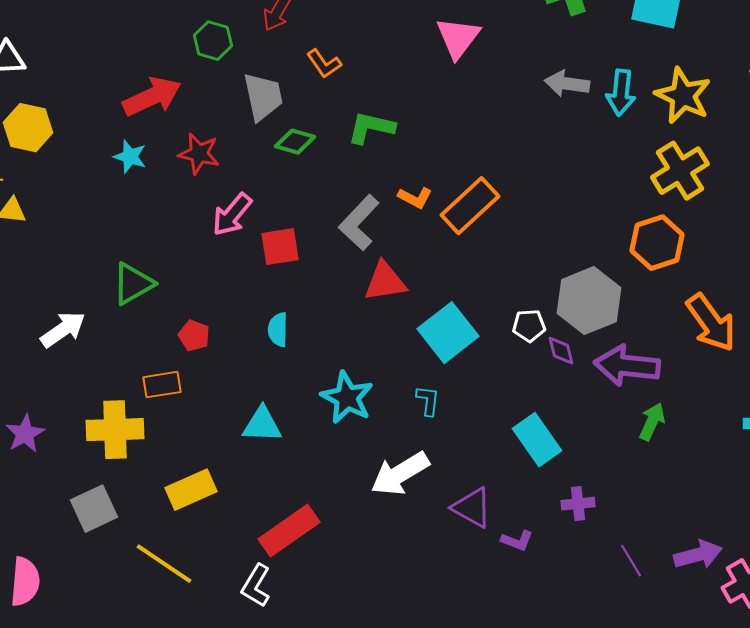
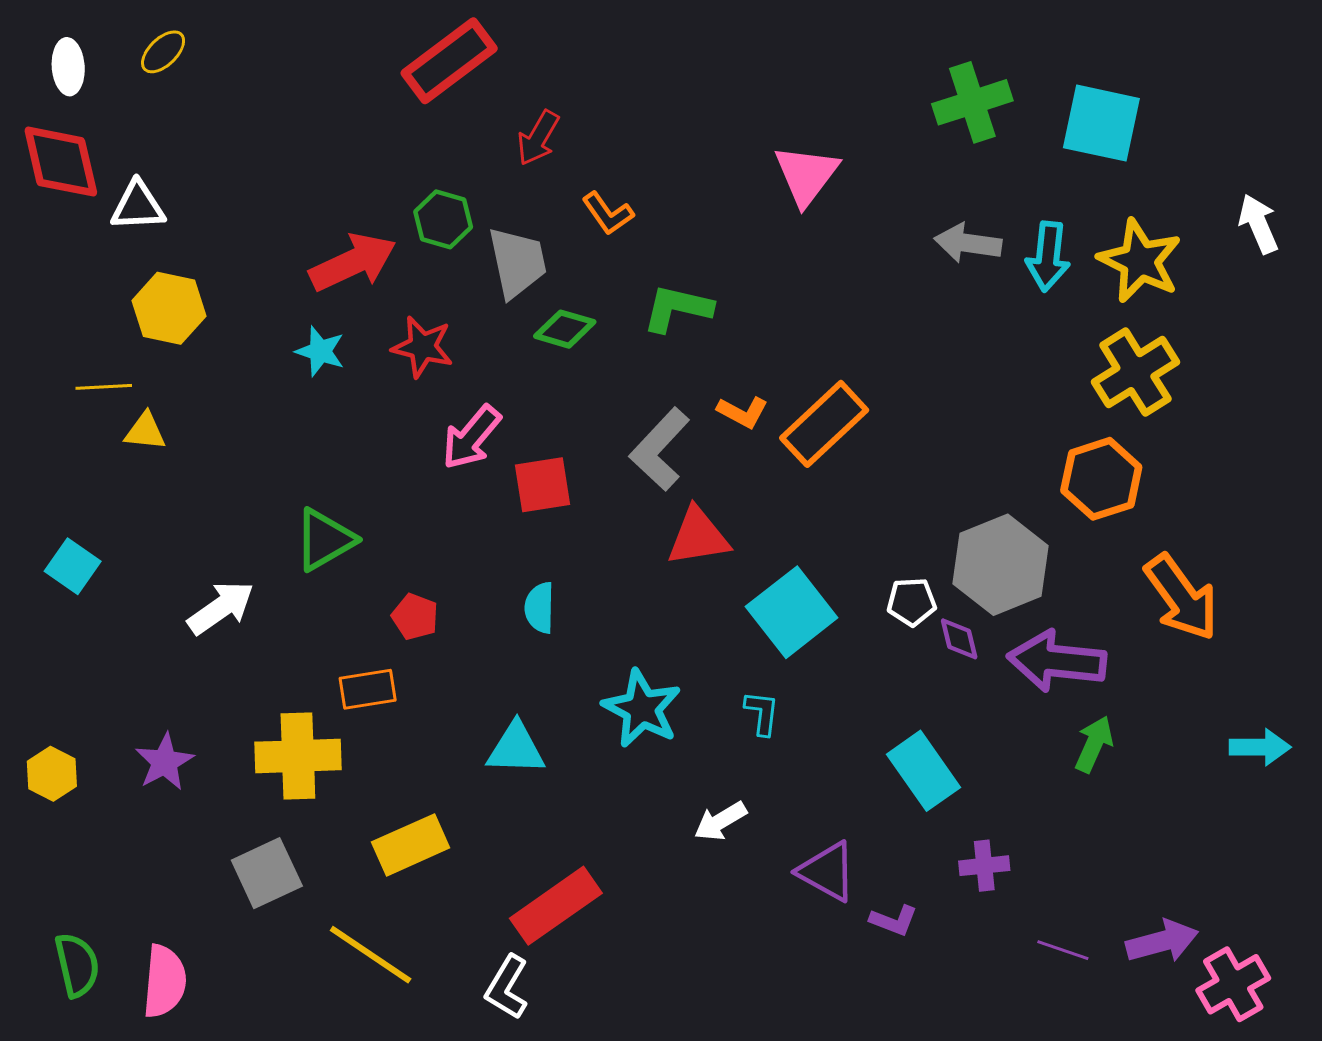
green hexagon: (213, 41) -> (443, 219), moved
white arrow: (400, 474) -> (720, 821), size x0.6
purple line: (631, 561) -> (1063, 950), turned -40

